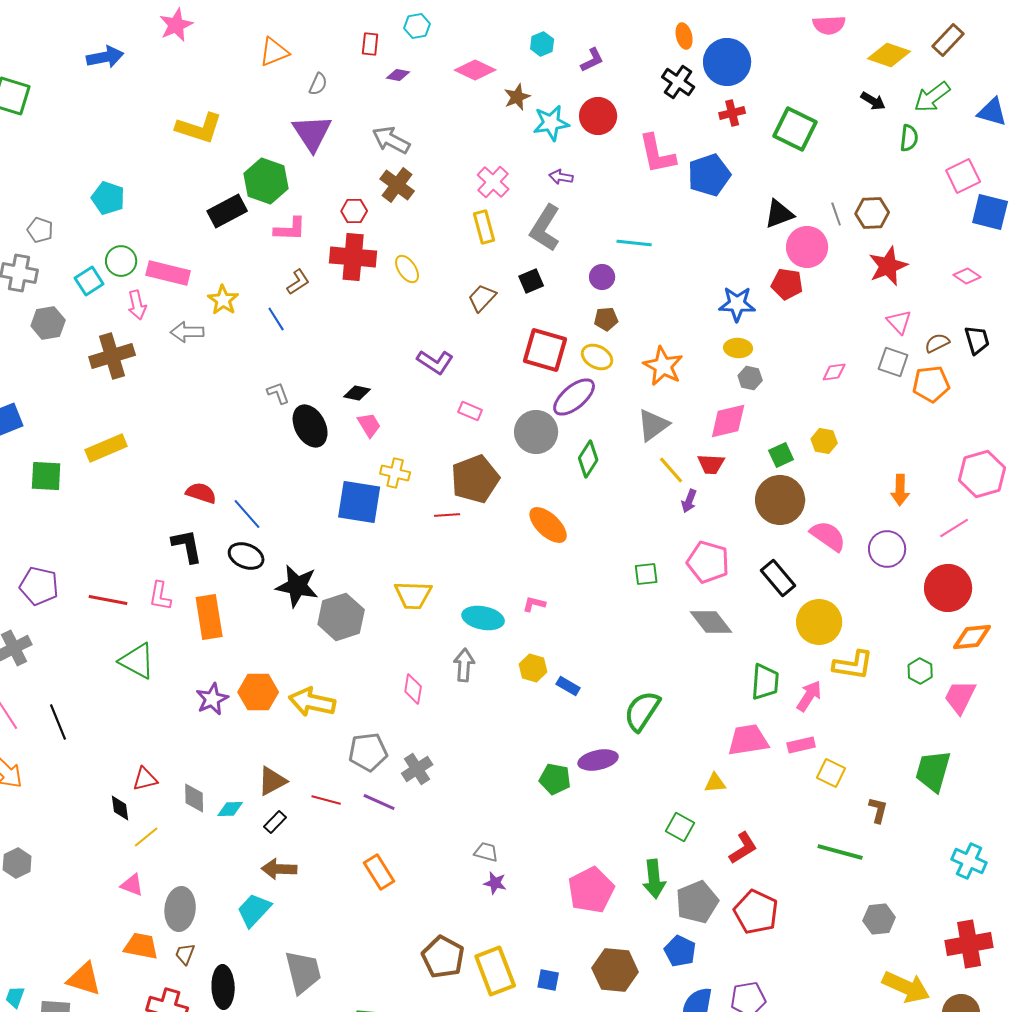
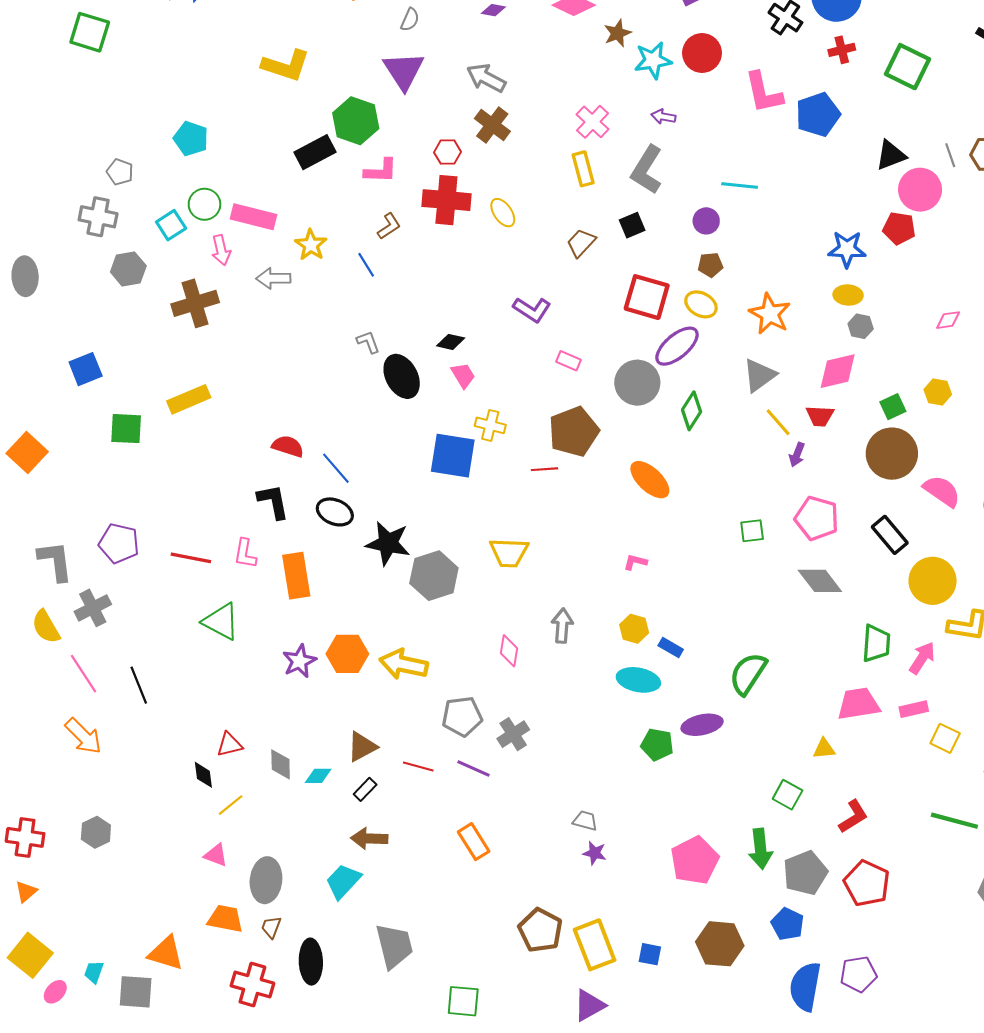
cyan ellipse: (483, 618) -> (638, 680), moved

